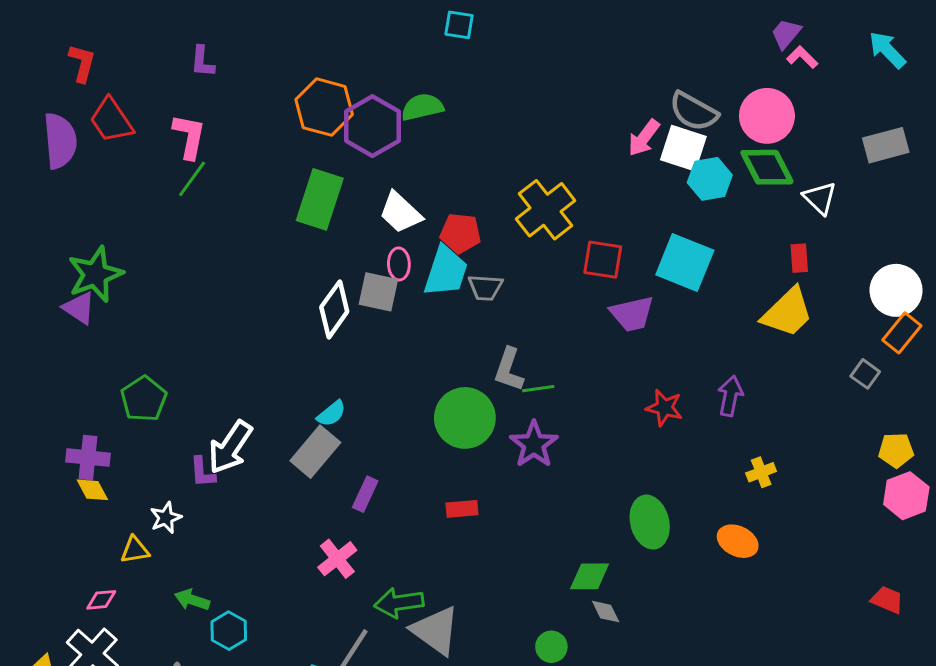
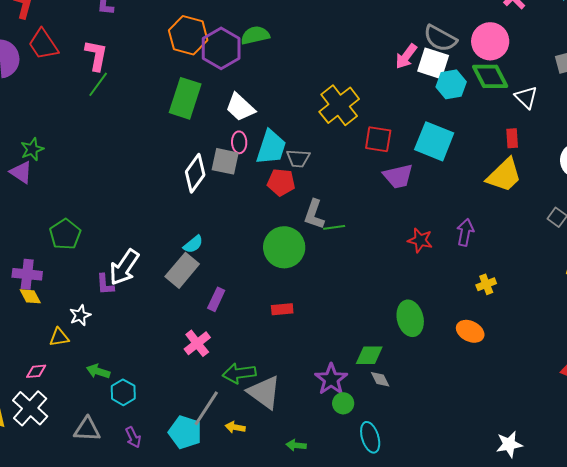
red pentagon: (460, 233) -> (281, 182), moved
green star: (95, 274) -> (32, 149), size x0.6
purple star: (534, 444) -> (331, 379), moved

